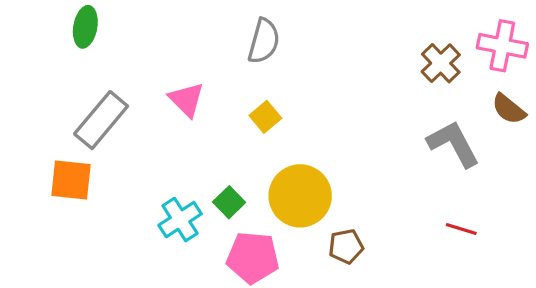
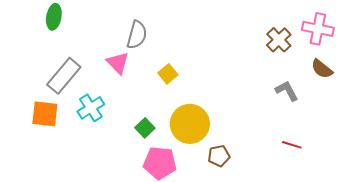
gray semicircle: (264, 41) -> (137, 35), moved
gray L-shape: (453, 144) -> (287, 91), size x0.7
cyan cross: (180, 220) -> (91, 108), moved

